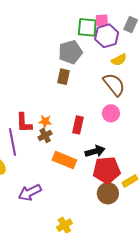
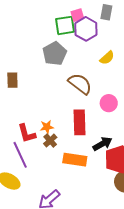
yellow semicircle: (119, 60) -> (107, 58), moved
brown rectangle: (64, 77) -> (12, 80), moved
brown semicircle: (114, 84) -> (80, 84), moved
red rectangle: (78, 125) -> (80, 122), size x1.4

